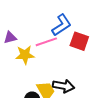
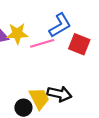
yellow star: (25, 55) -> (17, 33), moved

